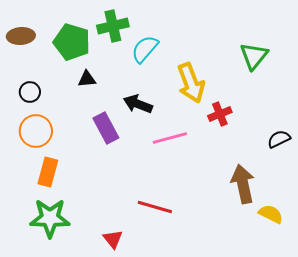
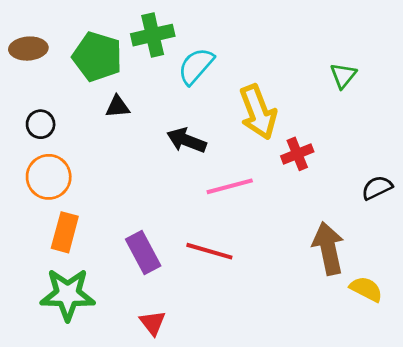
green triangle: (254, 56) -> (343, 76), size x0.7
purple rectangle: (106, 128) -> (143, 253), moved
red line: (155, 207) -> (209, 251), moved

